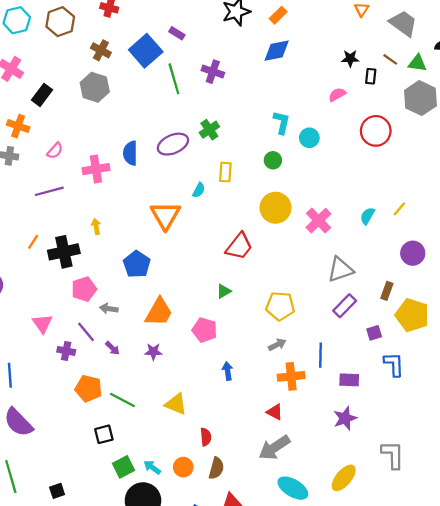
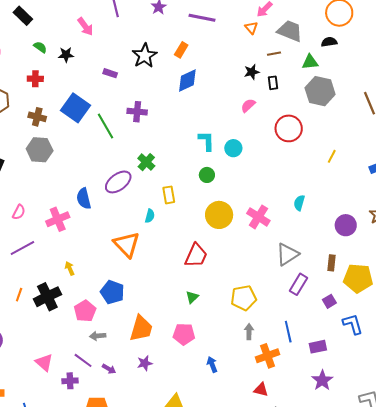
purple rectangle: (177, 33) -> (110, 73), moved
brown line: (390, 59) -> (274, 54), moved, turned -32
yellow line: (399, 209) -> (332, 156), moved
pink pentagon: (84, 289) -> (85, 311), moved
gray arrow: (277, 345) -> (249, 332), turned -49

